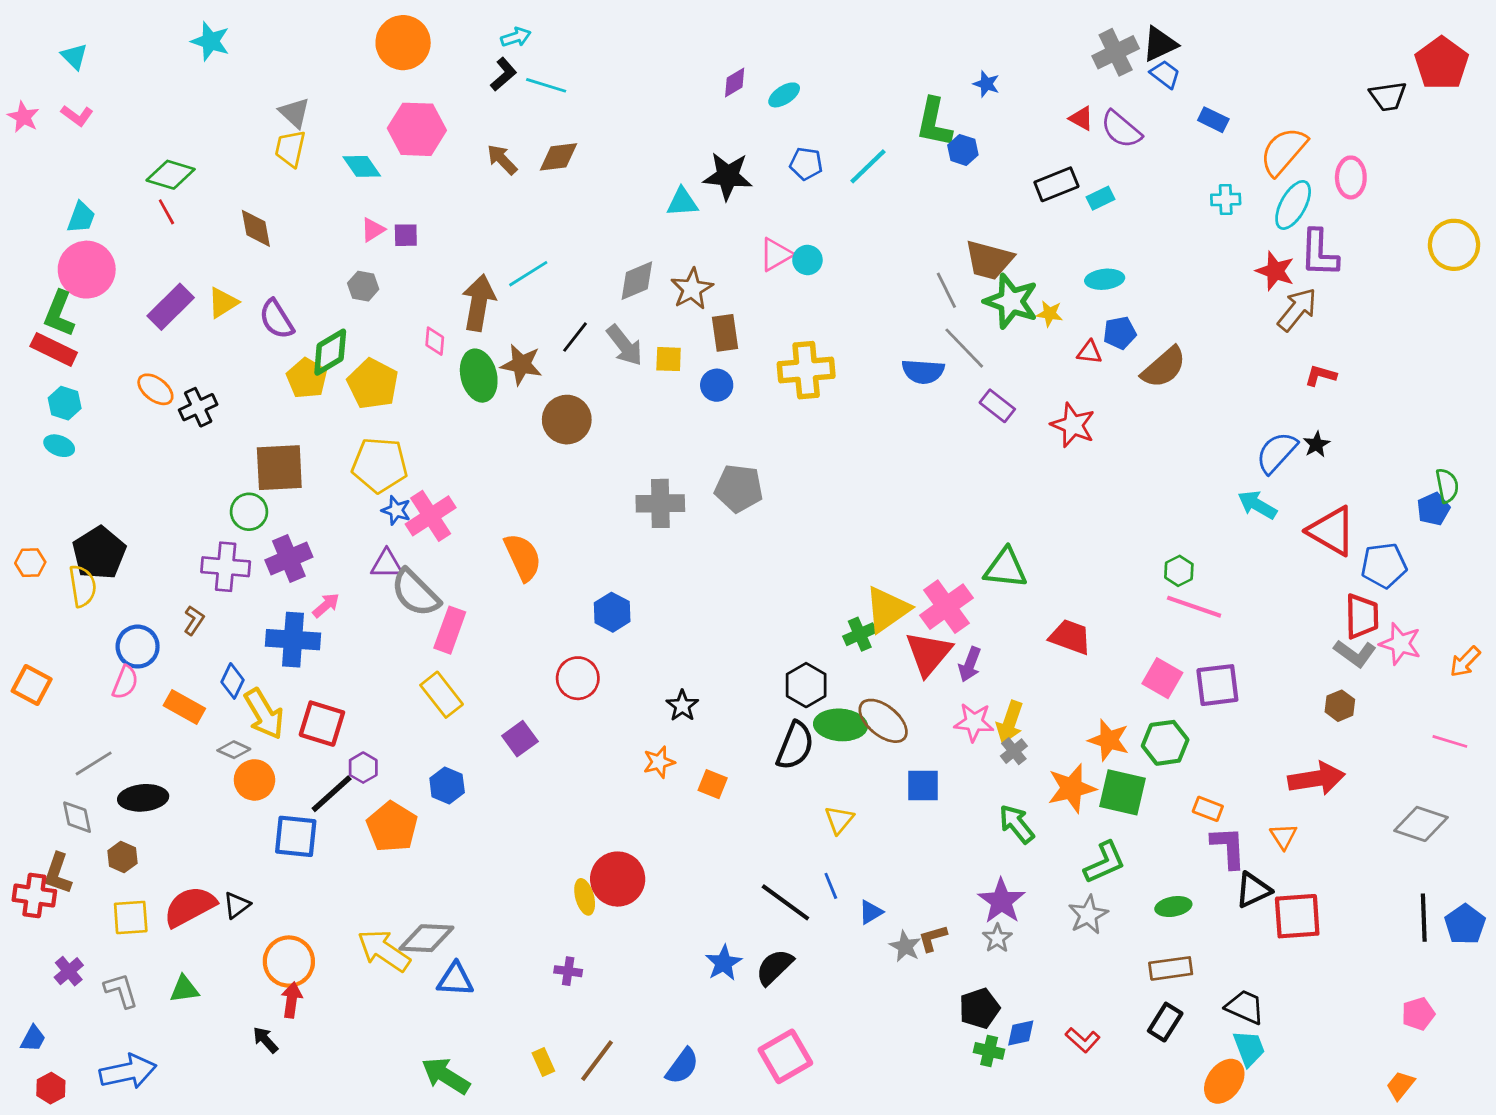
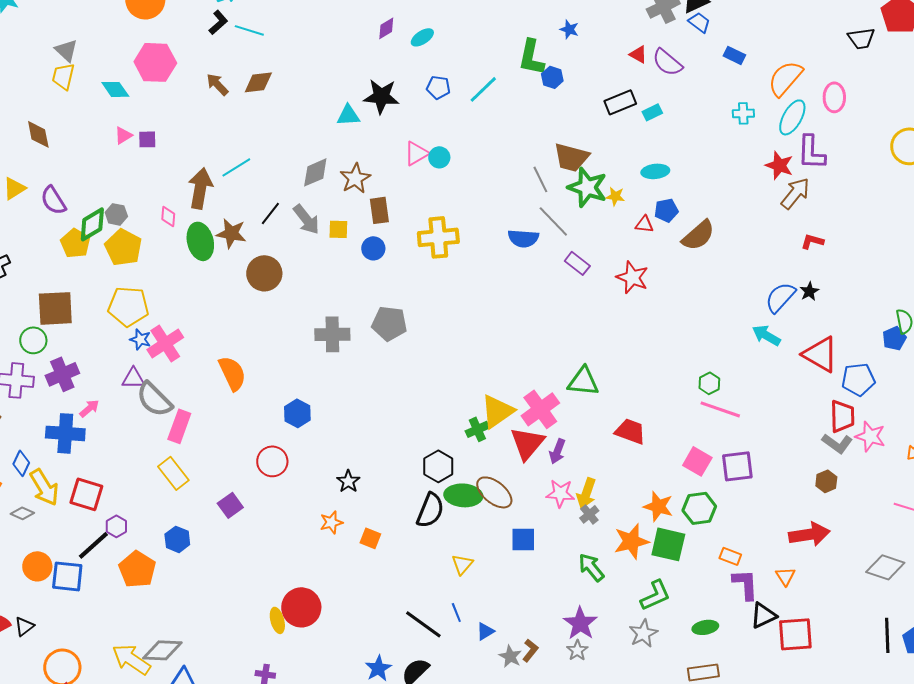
gray hexagon: (363, 286) -> (116, 214), moved
orange circle: (254, 780) -> (37, 566), moved
brown L-shape: (933, 938) -> (530, 650), turned 145

